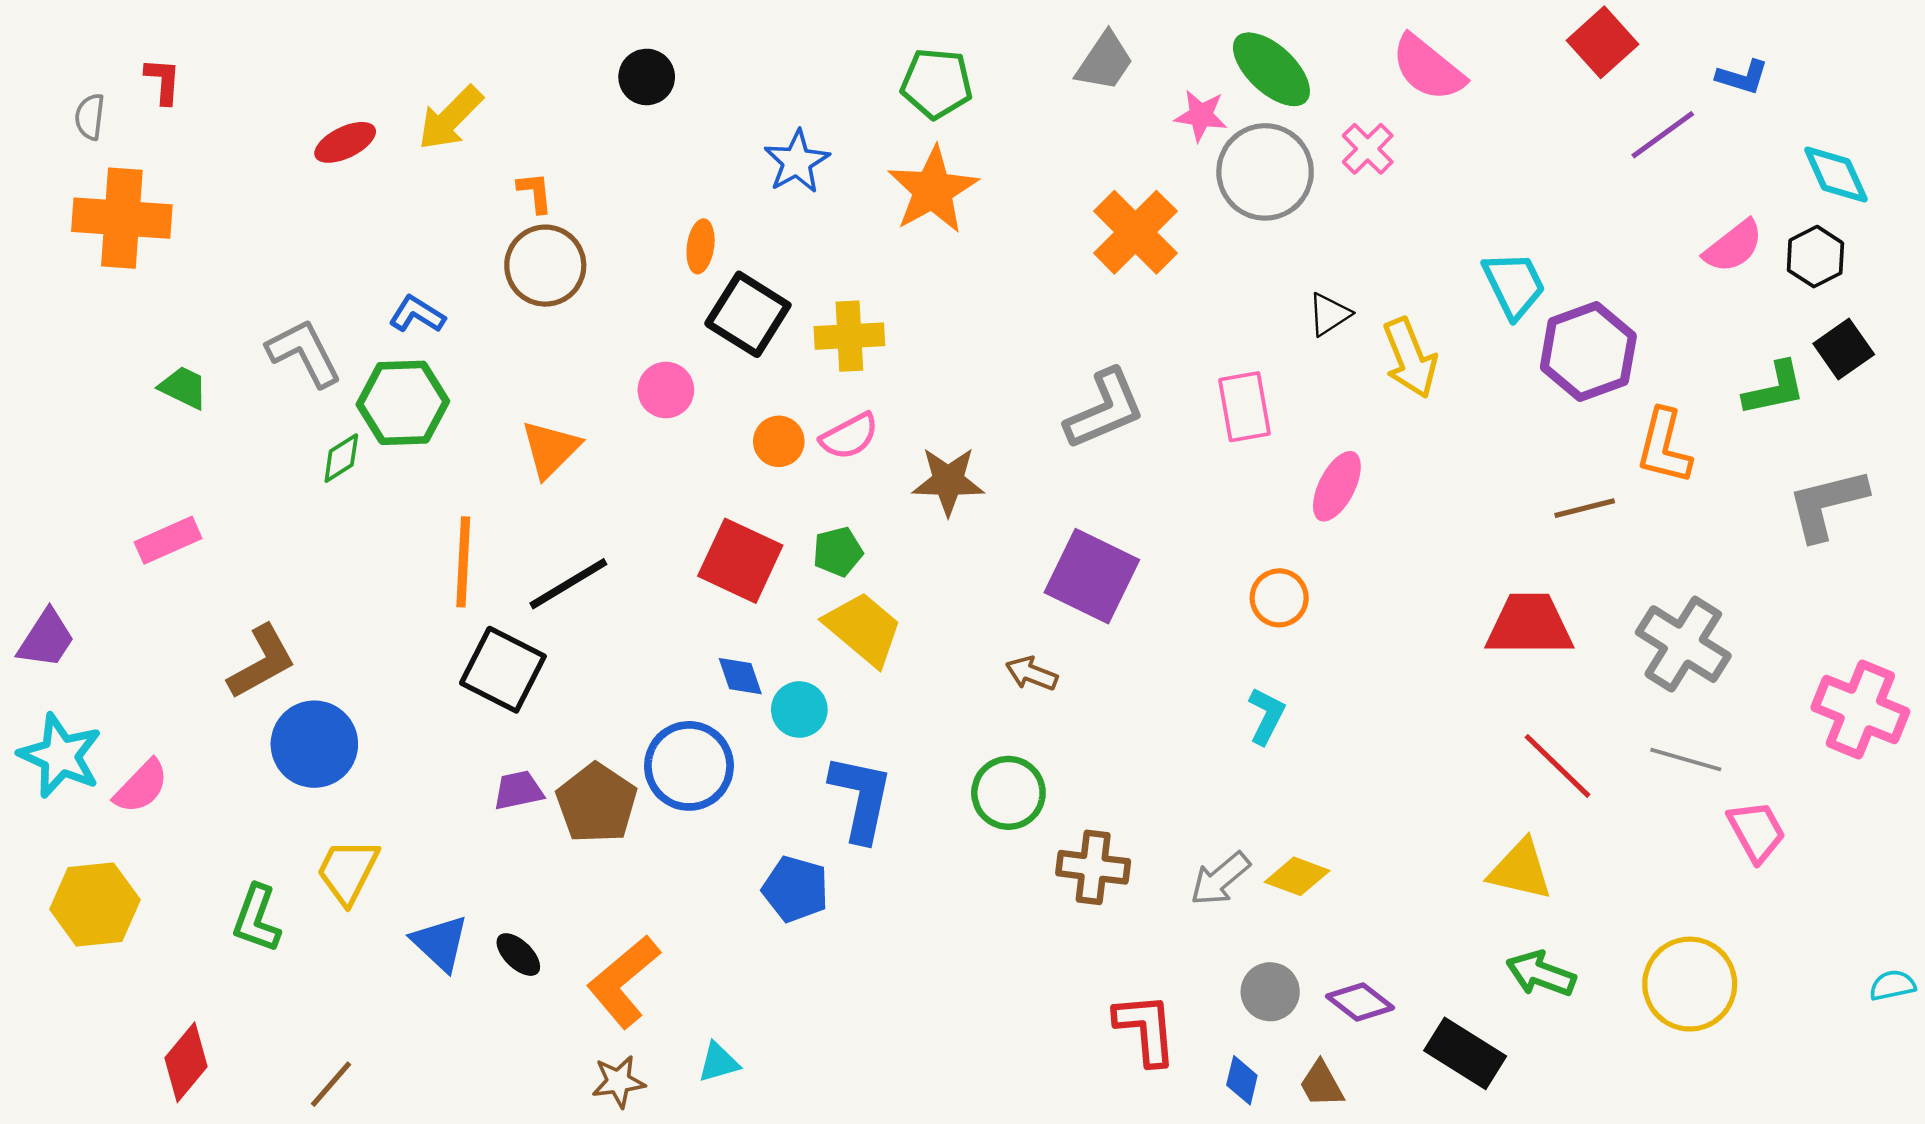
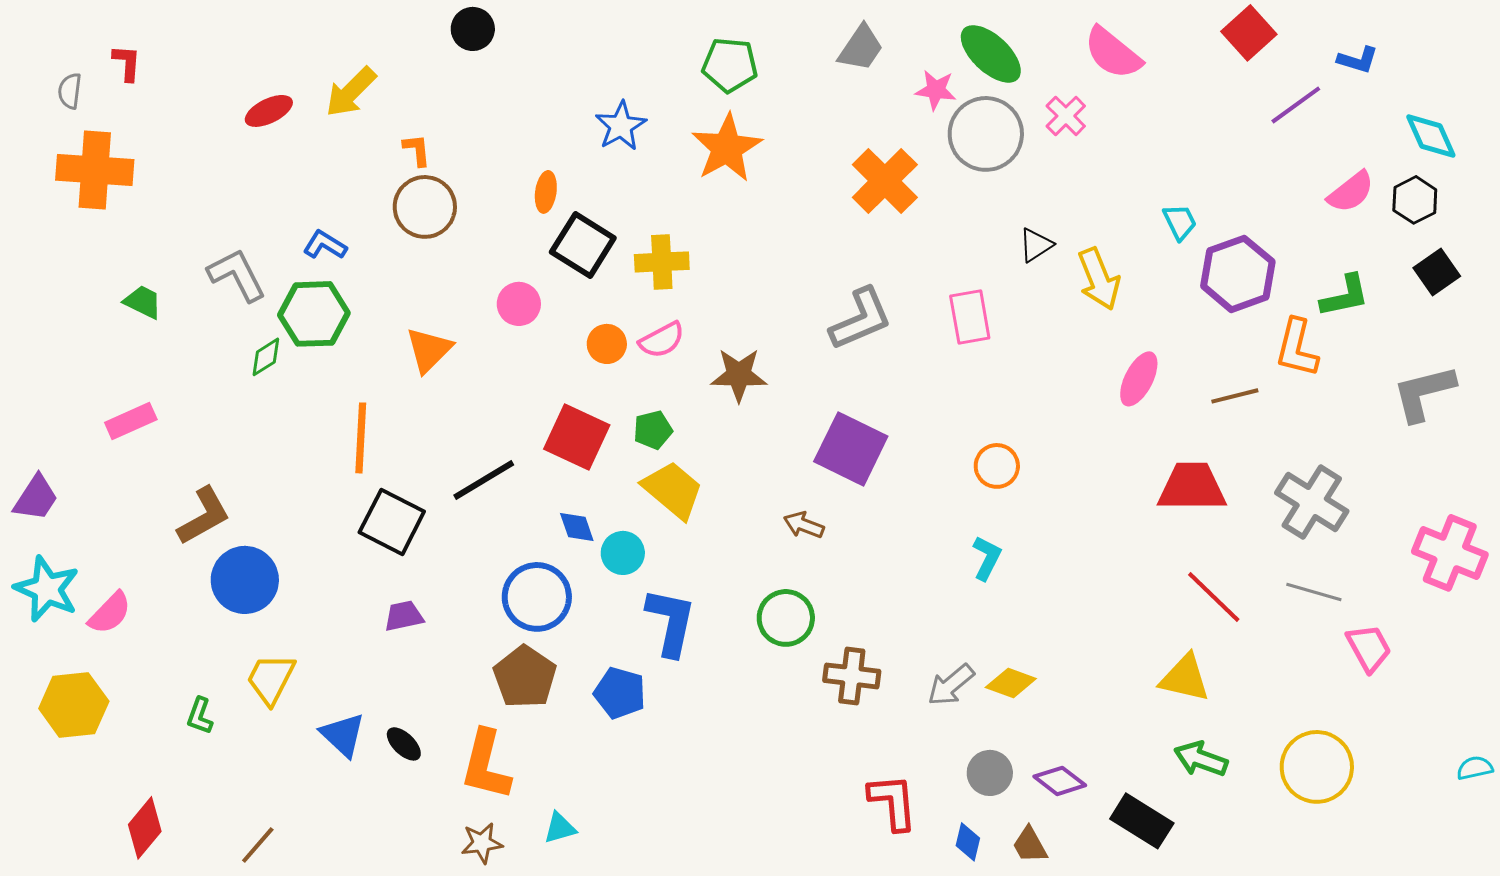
black circle: (647, 77) -> (473, 29), moved
cyan trapezoid: (1514, 285) -> (1180, 222), size x0.7
green L-shape: (1774, 389) -> (1345, 296), moved
pink ellipse: (1337, 486) -> (1139, 379), moved
black line: (568, 584) -> (484, 480), moved
brown pentagon: (597, 803) -> (525, 677), moved
green L-shape: (257, 919) -> (200, 716), size x0.7
orange L-shape: (624, 981) -> (486, 765), turned -36

